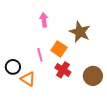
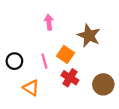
black circle: (13, 67) -> (14, 61), moved

